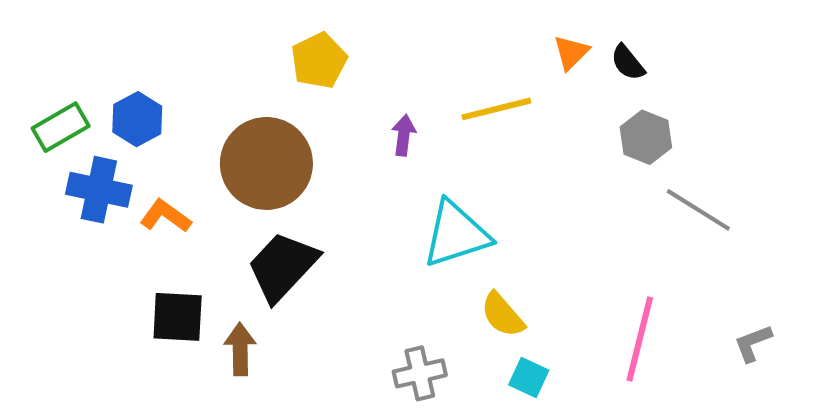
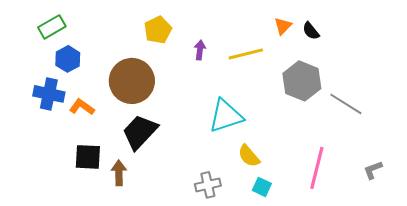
green rectangle: (61, 127) -> (52, 27), moved
purple arrow: (404, 135) -> (200, 50), moved
gray hexagon: (646, 137) -> (302, 81), moved, size x1.5

